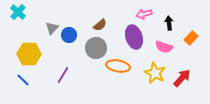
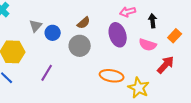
orange ellipse: (118, 66) -> (112, 76), moved
yellow star: (155, 73) -> (139, 88), moved
red arrow: (182, 78) -> (166, 65), moved

